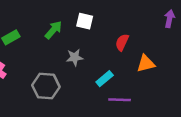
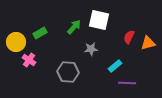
white square: (85, 21) -> (99, 20), size x1.5
orange triangle: (146, 64) -> (148, 43), moved

